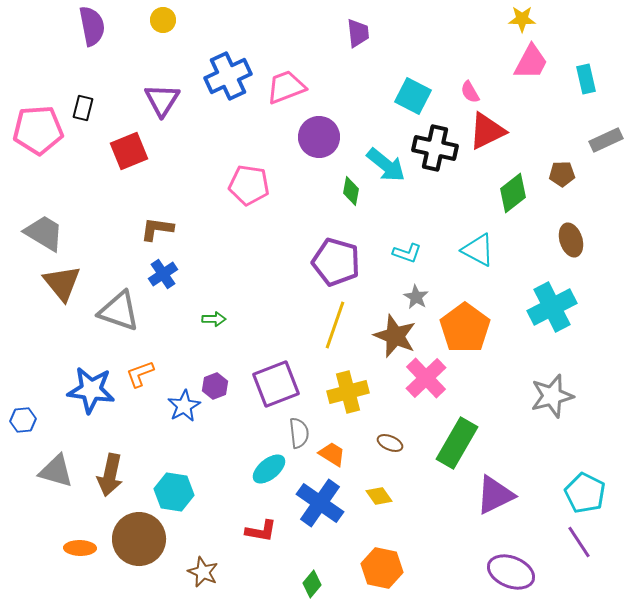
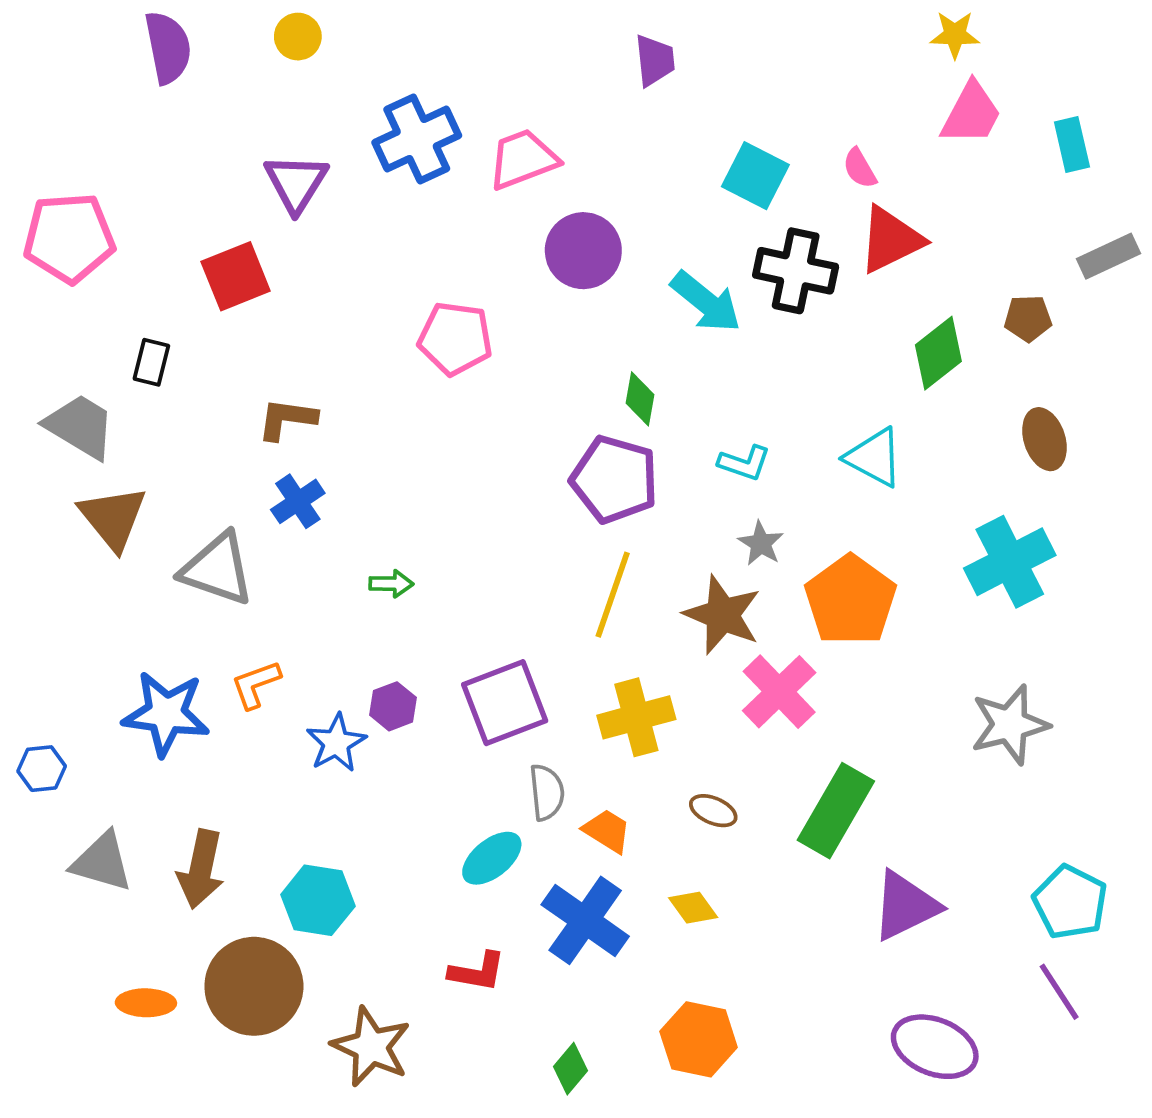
black rectangle: (83, 108) -> (151, 362), moved
green diamond: (351, 191) -> (640, 399), moved
brown star: (203, 572) -> (371, 1047), size x1.4

